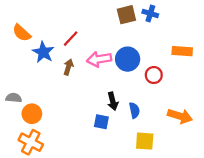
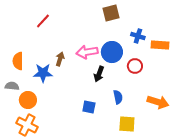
blue cross: (150, 14) -> (138, 36), moved
orange semicircle: (22, 33) -> (18, 61), moved, turned 48
red line: (71, 39) -> (43, 21), moved
blue star: (43, 52) -> (43, 73), moved, turned -30
black arrow: (113, 101) -> (99, 74), moved, turned 35

